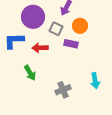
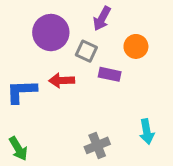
orange circle: (80, 26) -> (136, 46), moved
blue L-shape: (14, 41) -> (21, 91), moved
green arrow: (30, 73) -> (18, 149), moved

